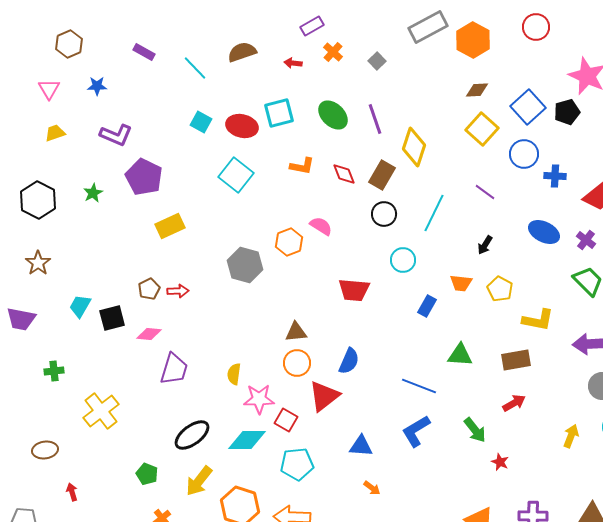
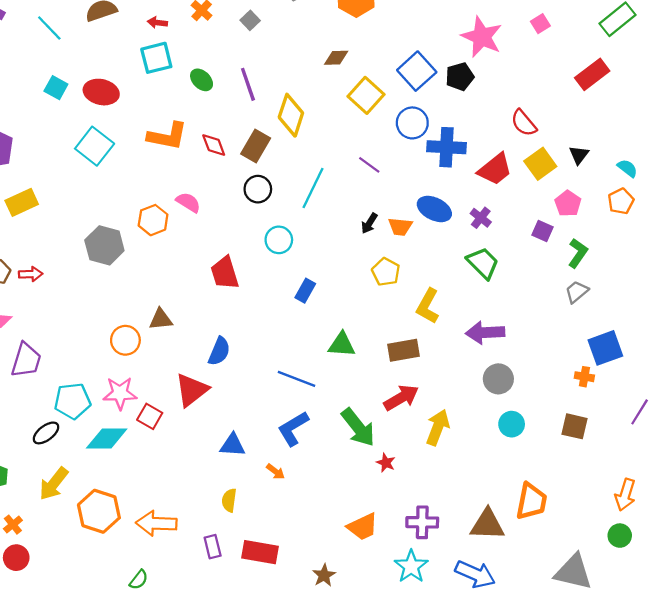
brown diamond: (477, 90) -> (336, 58), moved
cyan square: (279, 113) -> (156, 58), moved
green ellipse: (333, 115) -> (202, 80), size x0.7
orange L-shape: (302, 166) -> (167, 136), size x1.5
blue cross: (555, 176) -> (446, 147), size x1.6
orange trapezoid: (461, 283) -> (400, 227), moved
red trapezoid: (354, 290) -> (225, 273), turned 68
yellow L-shape: (538, 320) -> (428, 306), turned 108
orange circle: (297, 363) -> (125, 340), moved
yellow semicircle: (234, 374) -> (229, 500), moved
red arrow: (514, 403) -> (401, 398), size x1.4
green arrow: (475, 430) -> (358, 427), size x1.4
black ellipse: (192, 435) -> (46, 433), size x0.7
yellow arrow: (571, 436) -> (438, 427), moved, size x1.4
cyan pentagon: (297, 464) -> (72, 401), moved
orange arrow: (372, 488) -> (275, 472), moved

